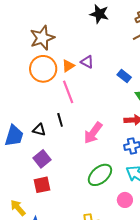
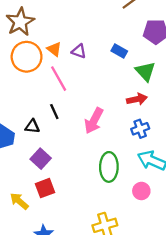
purple triangle: (87, 62) -> (79, 51), moved
orange triangle: (68, 66) -> (54, 49), turned -40
green ellipse: (100, 175) -> (109, 167), turned -40
yellow arrow: (18, 208) -> (19, 201), moved

